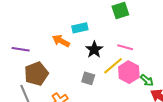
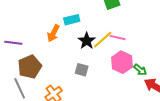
orange arrow: (61, 41) -> (53, 33), turned -90
yellow line: (113, 66) -> (103, 40), moved

